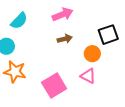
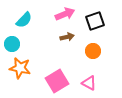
black square: (108, 35) -> (95, 21), moved
pink triangle: (88, 76) -> (89, 83), moved

